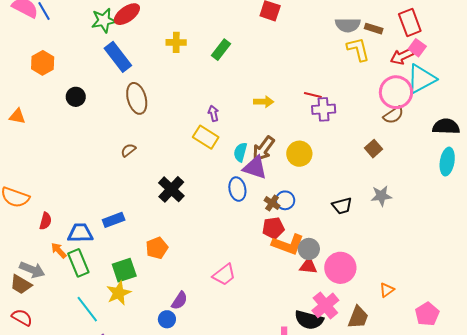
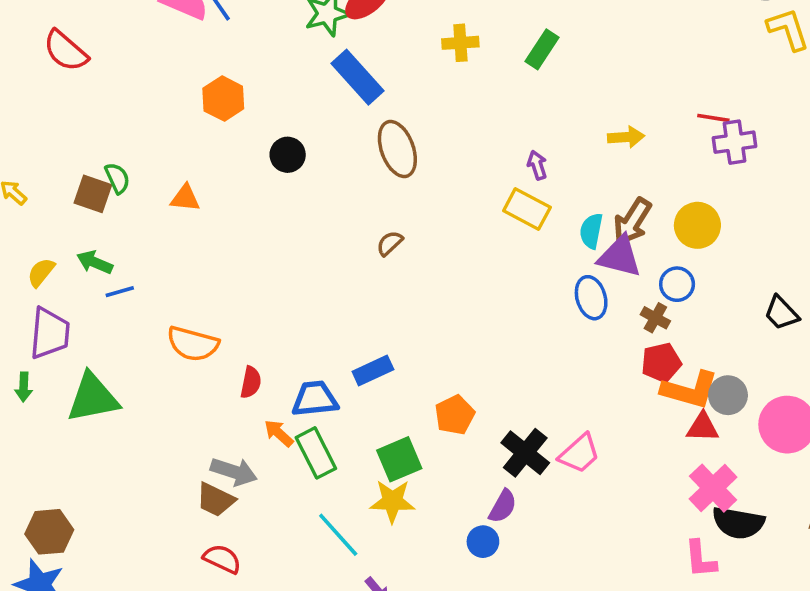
black cross: (171, 189) -> (525, 453), moved
blue circle: (285, 200) -> (677, 284), moved
black trapezoid: (342, 206) -> (781, 313), turned 65
red triangle: (308, 266) -> (703, 427), moved
yellow star: (119, 293) -> (392, 501), turned 30
pink cross: (325, 305) -> (713, 488), moved

